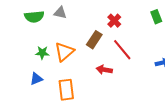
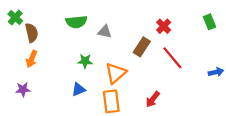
gray triangle: (60, 13) -> (105, 32), moved
orange triangle: (64, 52) -> (116, 73), moved
red arrow: (104, 70) -> (153, 99), moved, turned -63

